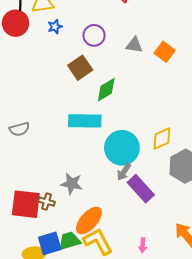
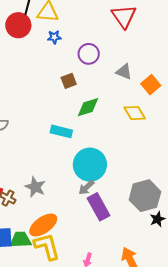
brown square: (80, 68) -> (69, 81), size x0.7
cyan rectangle: (85, 121) -> (61, 131), size x0.7
yellow diamond: (162, 139) -> (135, 113), moved, turned 70

